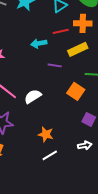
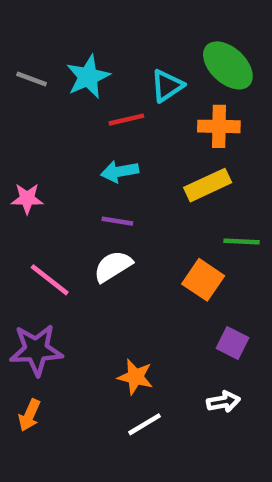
red line: (61, 31) -> (126, 120), moved
purple line: (55, 65) -> (117, 221), moved
white semicircle: (33, 96) -> (113, 266), moved

